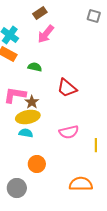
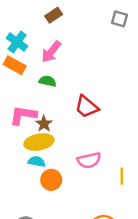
pink arrow: (46, 34) -> (51, 52), moved
orange circle: (37, 164) -> (51, 180), moved

